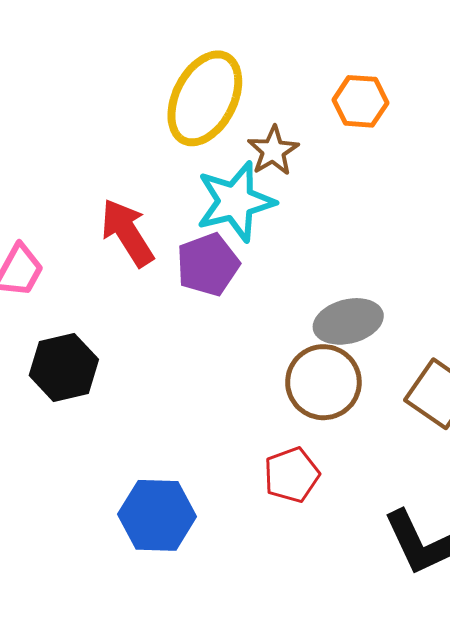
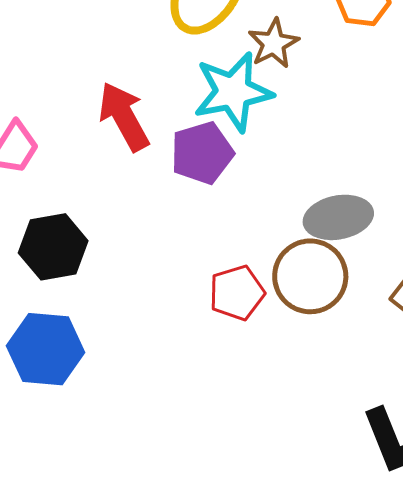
red pentagon: (292, 475) -> (237, 293), moved
blue hexagon: (157, 515) -> (46, 349), moved

